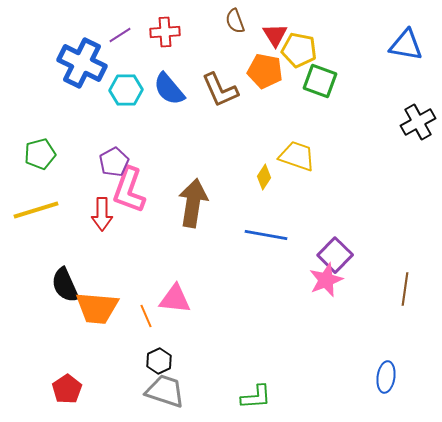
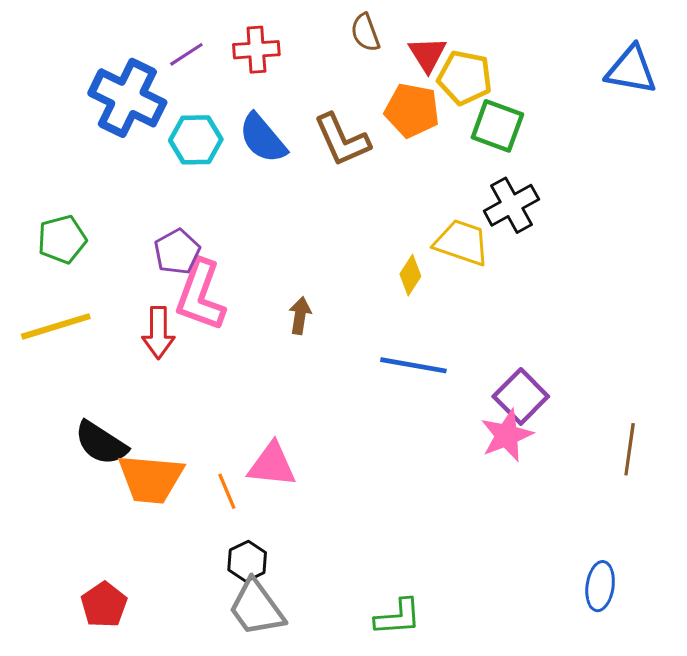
black cross: (418, 122) -> (511, 205), moved
brown arrow: (193, 203) -> (300, 316), size x0.5
black semicircle: (65, 285) -> (101, 443), turned -33
gray trapezoid: (165, 391) -> (256, 608), turned -144

